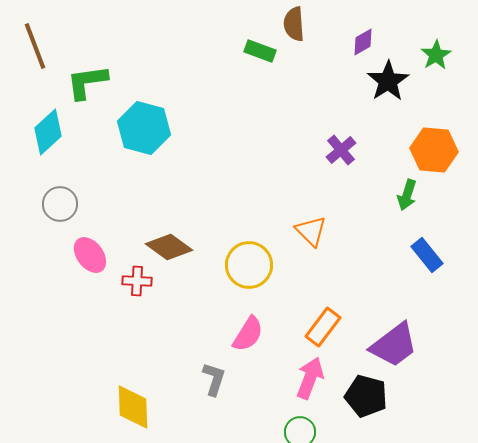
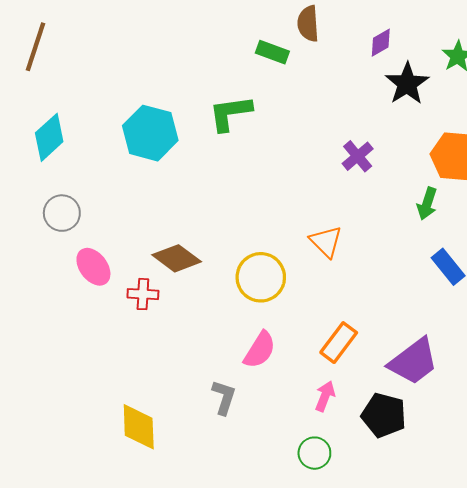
brown line: (35, 46) -> (36, 47), turned 39
green L-shape: (87, 82) -> (230, 113), moved
pink arrow: (310, 378) -> (325, 396), size x0.7

